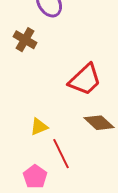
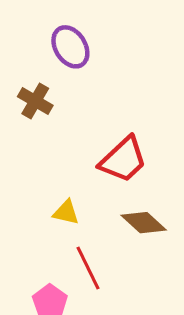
yellow triangle: (39, 127) -> (66, 212), moved, turned 36

